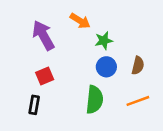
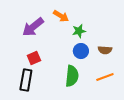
purple arrow: (43, 35) -> (33, 27), turned -100
brown semicircle: (138, 66) -> (105, 50), turned 80
black rectangle: (34, 105) -> (26, 80), size x1.5

